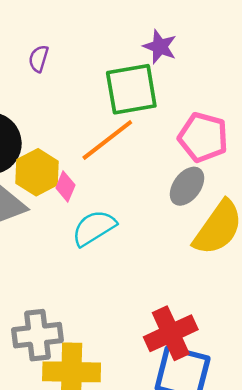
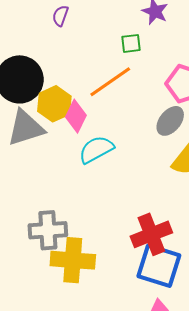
green square: (131, 89) -> (131, 43), size x0.5
pink diamond: (65, 187) -> (76, 116), size x1.4

